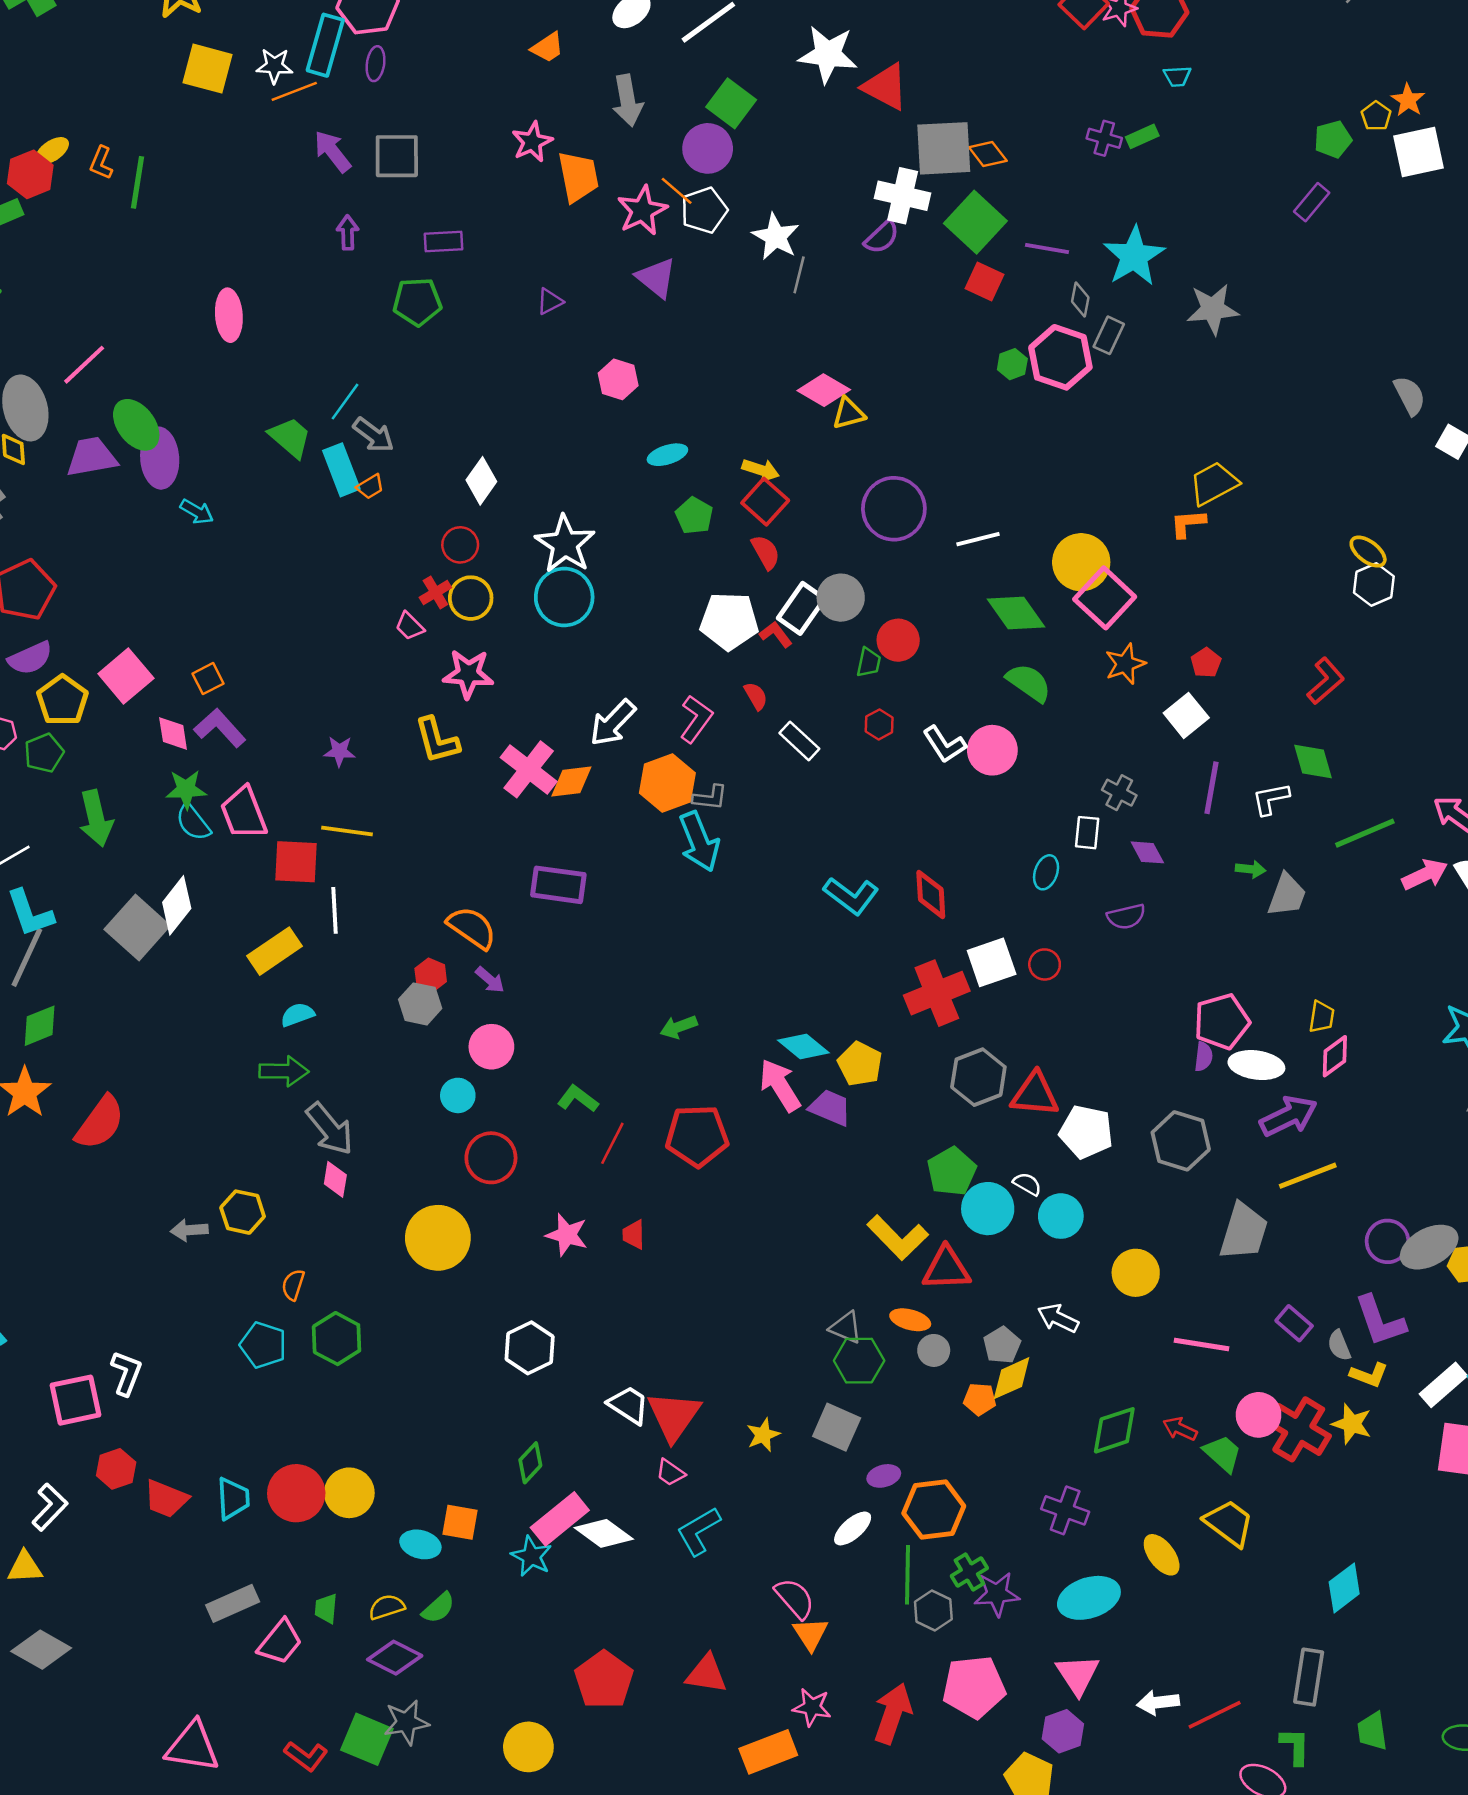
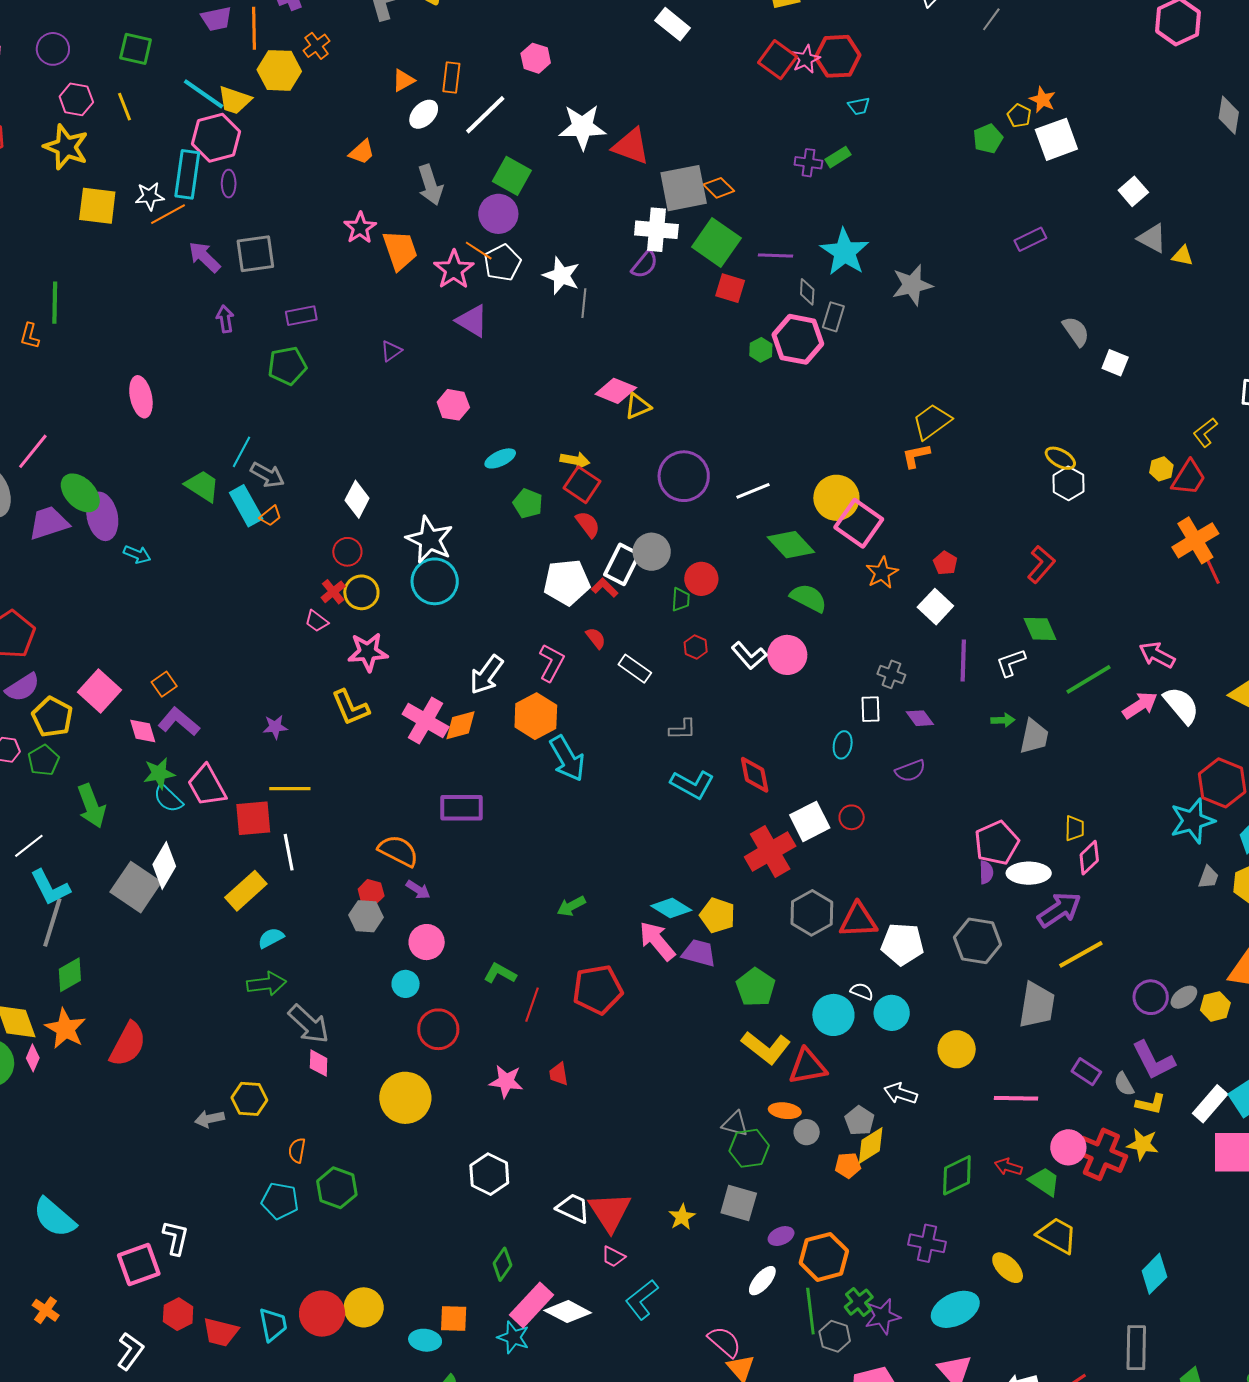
orange L-shape: (101, 163) -> (30, 336), moved
purple rectangle: (1312, 202) -> (1030, 239), moved, turned 32
gray L-shape: (710, 798) -> (683, 729), moved
green pentagon: (952, 1171) -> (756, 987), moved
gray ellipse: (1429, 1247) -> (1184, 997), size x0.6

